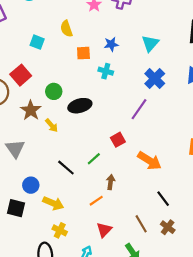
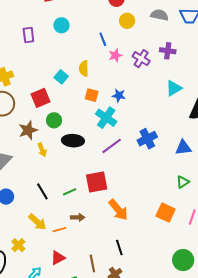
cyan square: (37, 42) -> (61, 77), moved
cyan triangle: (150, 43) -> (174, 88), moved
cyan cross: (106, 71) -> (106, 118), size x1.5
red square: (21, 75) -> (40, 98), moved
purple line: (139, 109) -> (112, 146), moved
red square: (118, 140) -> (97, 182), size x1.6
brown arrow: (111, 182) -> (78, 217), turned 64
yellow arrow: (53, 203) -> (37, 222), moved

